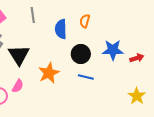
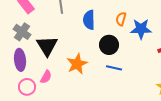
orange semicircle: (85, 21) -> (121, 19), moved
blue star: (113, 50) -> (141, 29), moved

